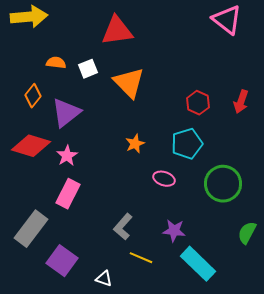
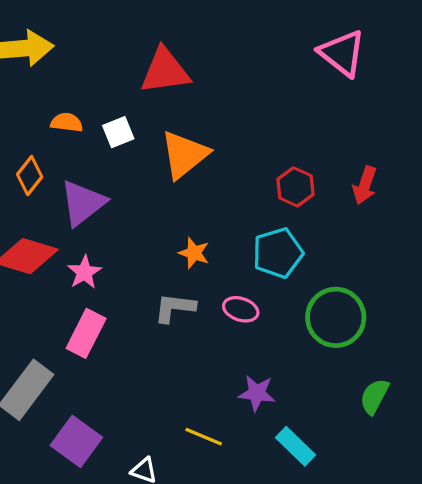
orange triangle: (129, 83) -> (184, 155), turned 36
orange star: (135, 144) -> (194, 253), turned -30
gray L-shape: (123, 227) -> (175, 308), moved, turned 56
cyan rectangle: (198, 264) -> (295, 446), size x0.7

